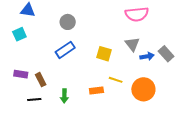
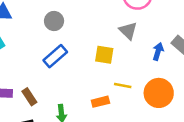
gray triangle: (132, 44) -> (128, 31), moved
blue arrow: (147, 56) -> (158, 51), turned -56

